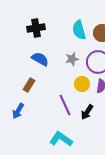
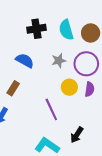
black cross: (36, 28) -> (36, 29), moved
black arrow: (87, 112) -> (77, 135), moved

